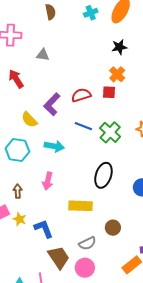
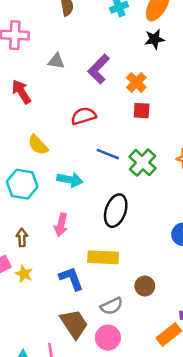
black star: (119, 47) -> (154, 39), moved
orange cross: (117, 74) -> (136, 82), moved
red semicircle: (81, 95) -> (83, 116), moved
purple L-shape: (52, 104) -> (99, 69), moved
black ellipse: (103, 175) -> (116, 211), moved
blue L-shape: (44, 229) -> (71, 279), moved

